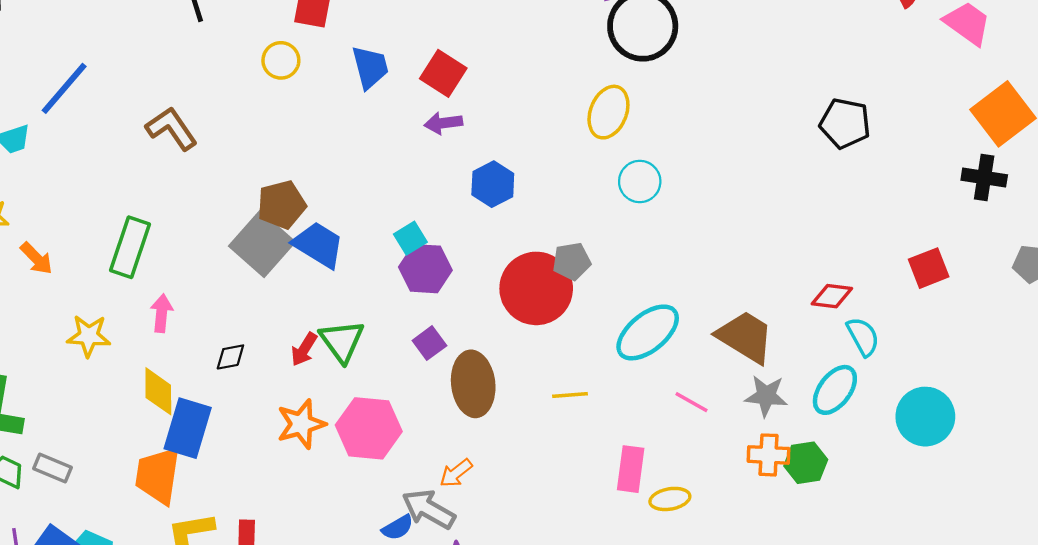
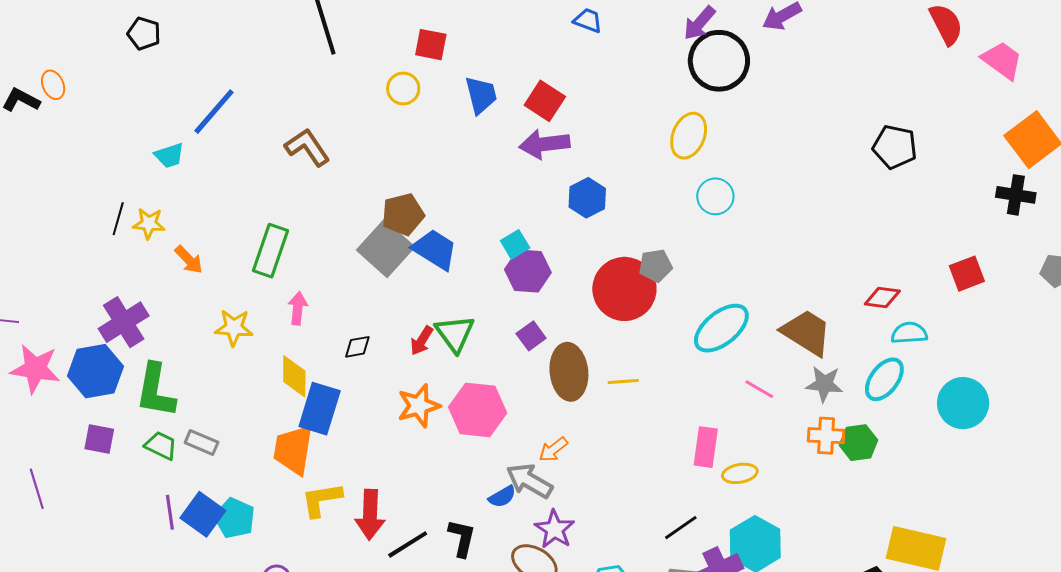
purple arrow: (443, 123) -> (544, 144), size x1.5
cyan semicircle: (863, 337) -> (909, 333), turned -66
yellow line: (570, 395) -> (623, 381), moved

